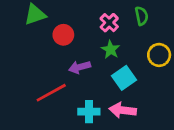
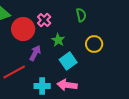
pink cross: (109, 23) -> (44, 20), moved
red circle: (63, 35) -> (23, 29), size x1.5
purple arrow: (80, 67) -> (35, 53), turned 133

